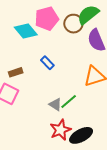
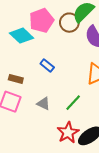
brown rectangle: (16, 72) -> (16, 79), turned 40
gray triangle: (55, 104) -> (43, 104), moved

